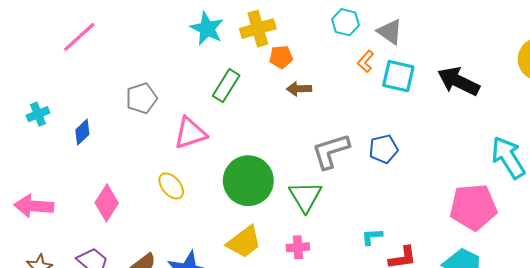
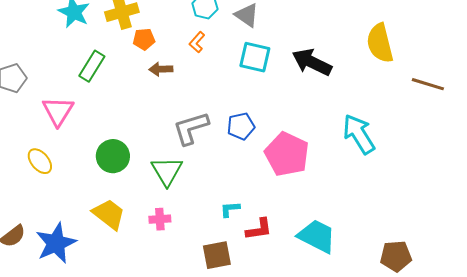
orange L-shape: (366, 61) -> (197, 42), moved
pink triangle: (190, 133) -> (58, 111), turned -40
green circle: (248, 181) -> (113, 156), size x0.7
pink pentagon: (473, 207) -> (287, 154), moved, turned 30
yellow trapezoid: (244, 242) -> (109, 214), turned -105

